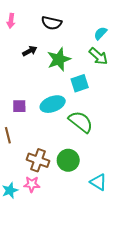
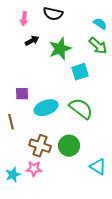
pink arrow: (11, 21) -> (24, 19), moved
cyan semicircle: (100, 33) -> (100, 24), turned 80
cyan ellipse: (53, 104) -> (46, 108), moved

